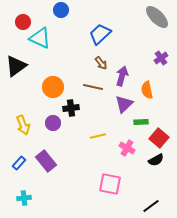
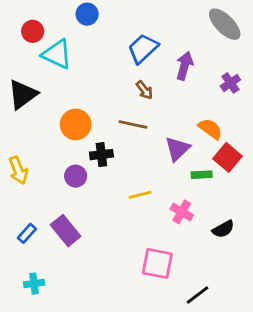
purple arrow: (122, 76) -> (185, 66), moved
orange semicircle: (147, 90) -> (210, 129), turned 138
yellow arrow: (23, 125) -> (18, 170), moved
red square: (159, 138) -> (228, 157), moved
black line: (151, 206) -> (197, 295), moved

